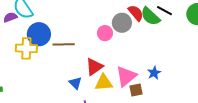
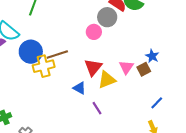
yellow cross: (26, 48) -> (44, 66), moved
pink triangle: (126, 76) -> (126, 67), size x0.7
brown square: (136, 90) -> (144, 69), moved

